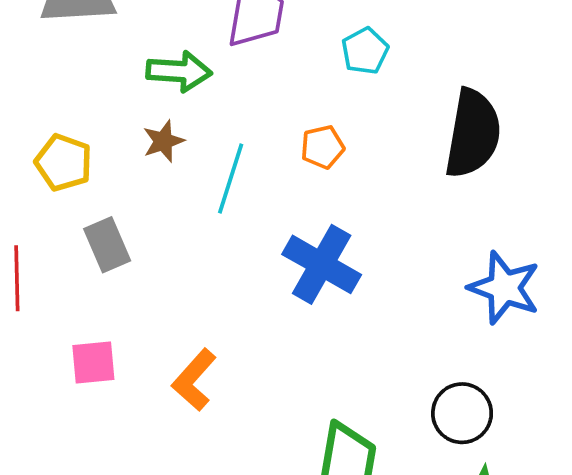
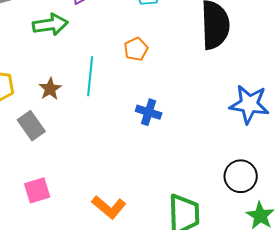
brown star: (163, 141) -> (50, 89), moved
blue cross: (322, 264) -> (149, 112), size x0.6
orange L-shape: (194, 380) -> (109, 207), moved, turned -80

